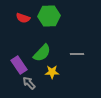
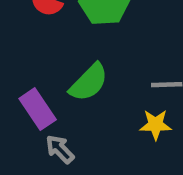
yellow star: (52, 72) -> (156, 125), moved

